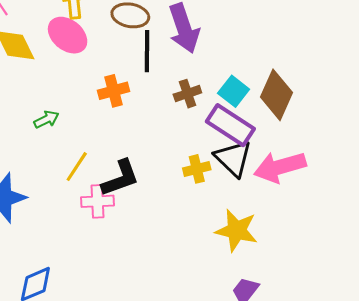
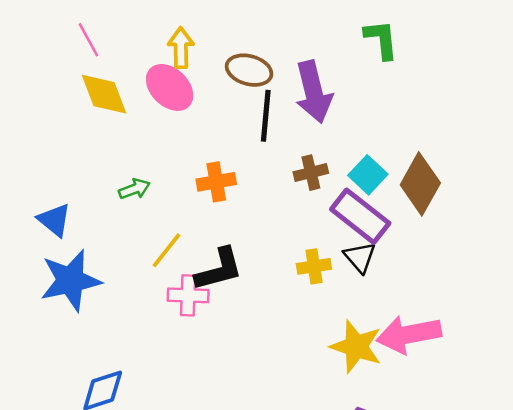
orange cross: (114, 91) -> (216, 182), moved
black triangle: (233, 158) -> (360, 257), size x0.7
pink arrow: (280, 167) -> (409, 334), moved

